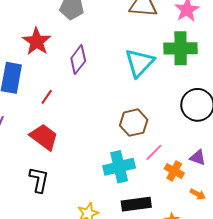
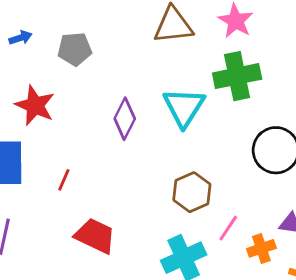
purple diamond: (78, 60) -> (125, 119), moved
red trapezoid: (44, 137) -> (95, 236), moved
orange cross: (174, 171) -> (261, 248), turned -36

